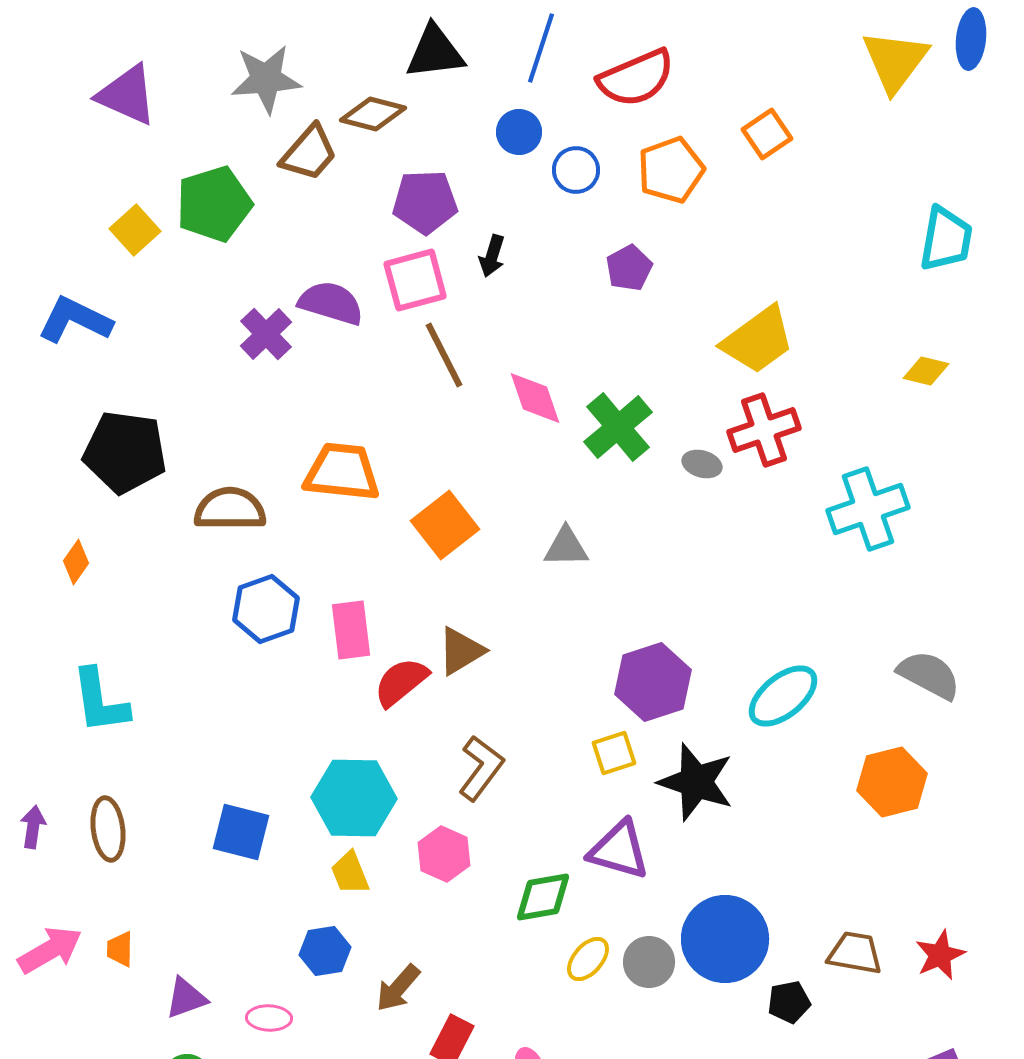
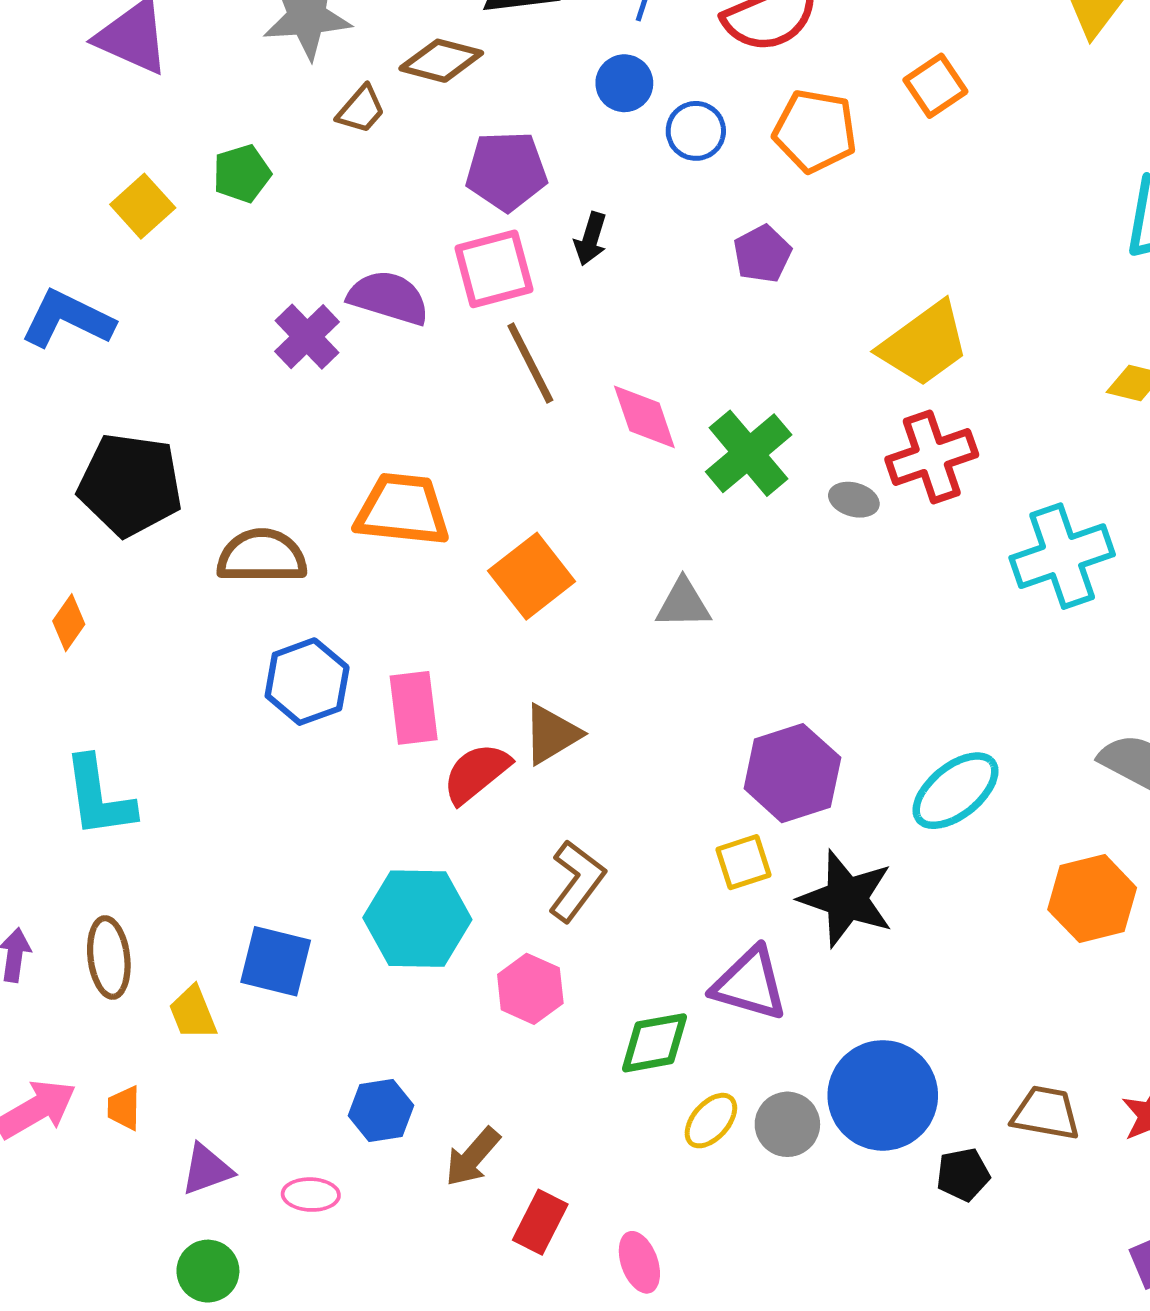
brown trapezoid: (309, 153) -> (361, 110), size x0.7
orange pentagon: (671, 170) -> (815, 131), turned 30
green pentagon: (214, 204) -> (242, 174), size x0.6
yellow trapezoid: (350, 873) -> (193, 1013), moved

